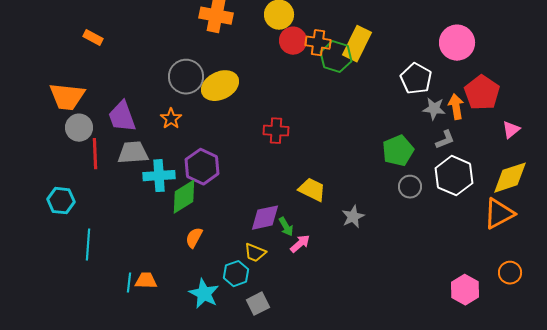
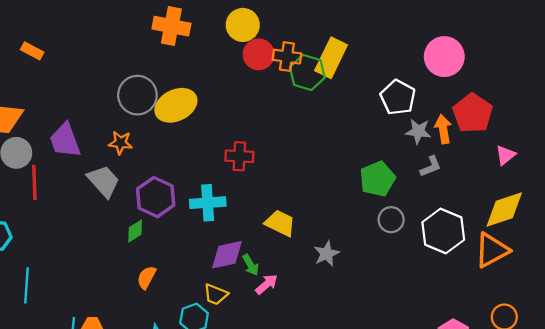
orange star: (171, 119) -> (120, 143), turned -30
gray trapezoid: (133, 153) -> (103, 181), moved, turned 52
cyan cross: (159, 176) -> (208, 203), moved
white hexagon: (454, 176) -> (443, 231), moved
green diamond: (184, 197) -> (135, 231), size x0.6

